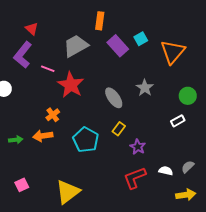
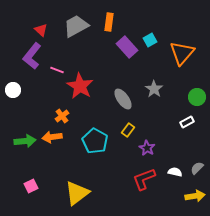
gray trapezoid: (76, 46) -> (76, 26), moved
green arrow: (16, 140) -> (25, 141), size x1.5

